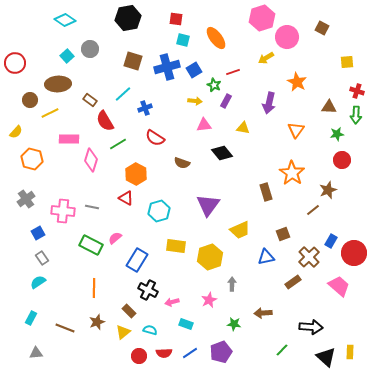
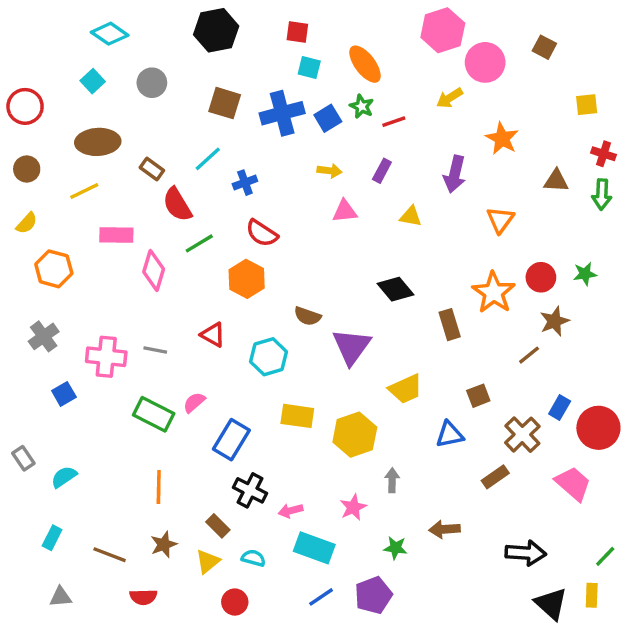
cyan square: (67, 56) -> (93, 81), moved
green star: (214, 85) -> (362, 106), moved
brown circle: (30, 100) -> (27, 169), moved
green star: (337, 134) -> (585, 274), moved
black diamond: (222, 153) -> (395, 289), moved
red circle: (342, 160) -> (541, 277), moved
brown semicircle: (182, 163) -> (308, 316), moved
orange hexagon: (136, 174) -> (247, 279), moved
gray rectangle: (42, 258) -> (23, 458), moved
cyan rectangle: (186, 324) -> (314, 548), size x1.6
green line: (282, 350) -> (605, 556), moved
red semicircle: (164, 353) -> (143, 597), moved

